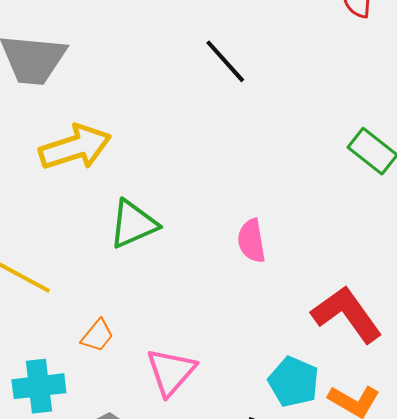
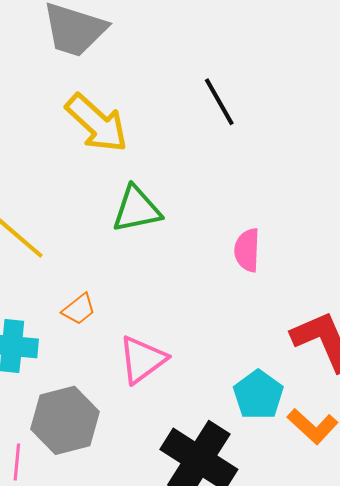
black line: (225, 61) -> (219, 102), moved
yellow arrow: (75, 147) -> (97, 123), turned 48

